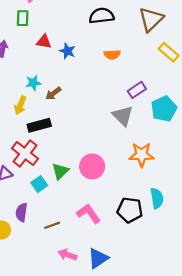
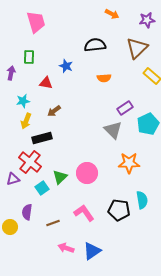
green rectangle: (23, 18) -> (29, 57), moved
red triangle: (44, 42) -> (46, 83), moved
blue star: (67, 51) -> (66, 66), moved
cyan star: (33, 83) -> (23, 101), moved

